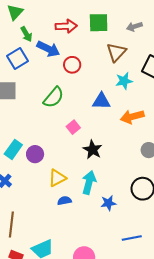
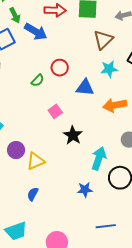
red circle: (72, 65) -> (60, 68), moved
green semicircle: (54, 97) -> (38, 80), size x0.6
purple circle: (35, 154) -> (16, 150), moved
cyan arrow: (89, 182) -> (99, 158), moved
blue semicircle: (64, 201) -> (33, 194), moved, turned -56

